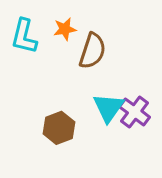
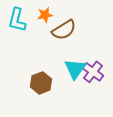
brown semicircle: (92, 51) -> (64, 30), turned 40

